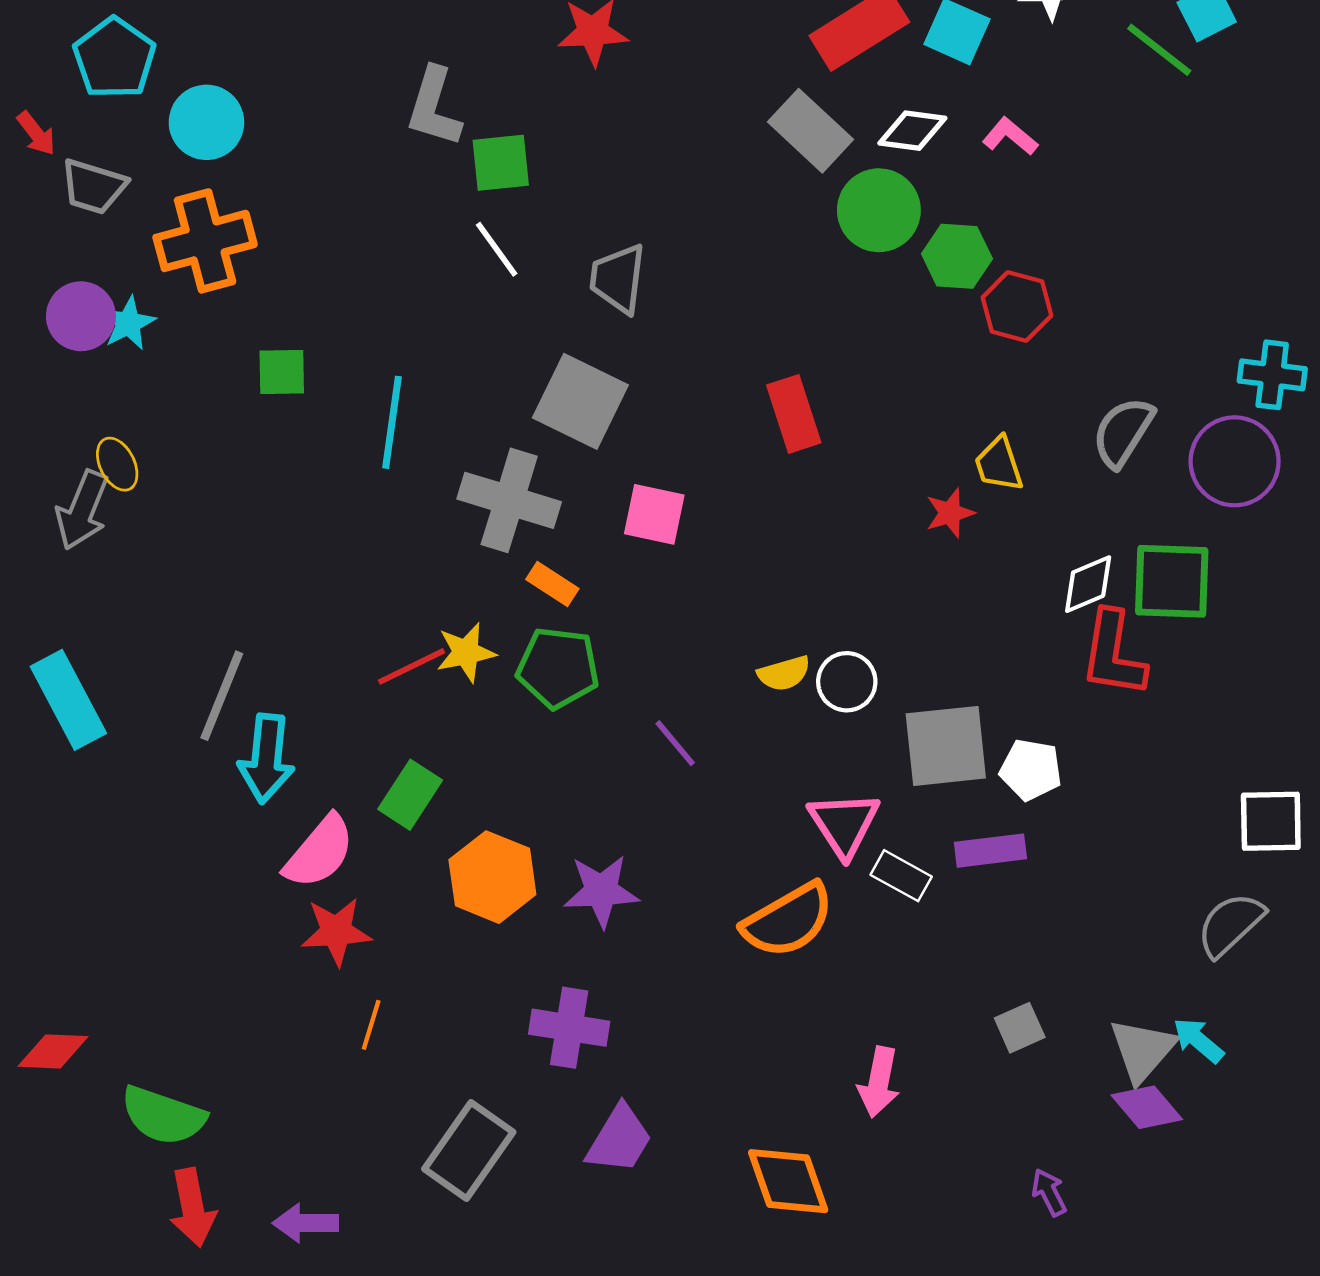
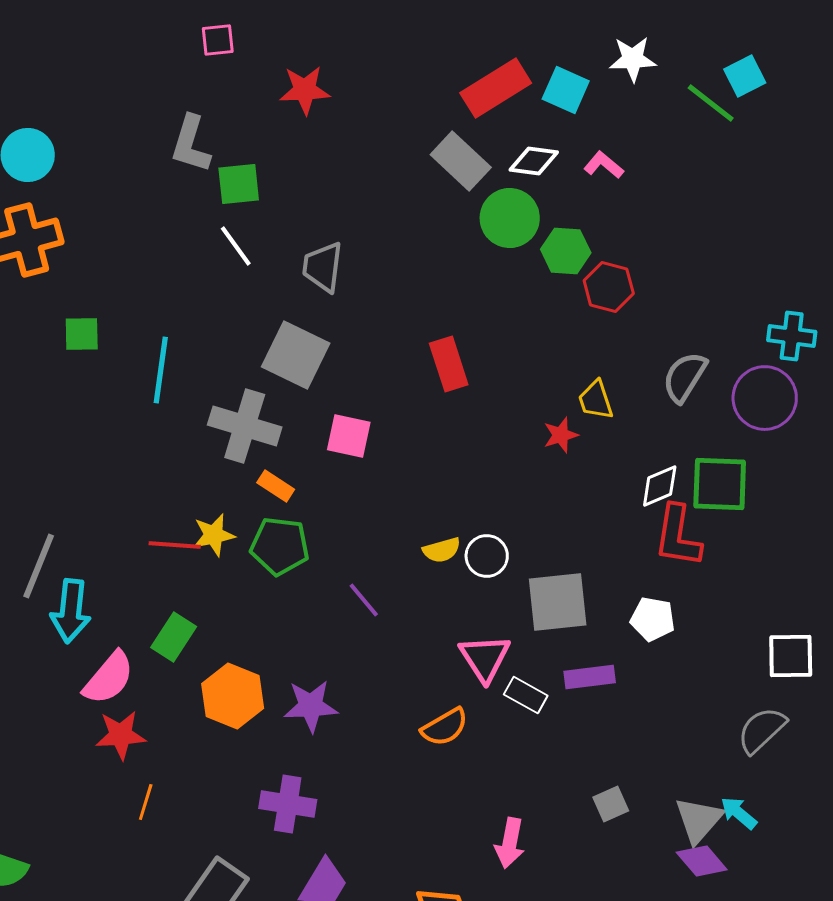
red line: (412, 666) -> (175, 545), turned 30
white pentagon: (1031, 770) -> (653, 619), moved
orange semicircle: (788, 920) -> (445, 727), size x0.7

